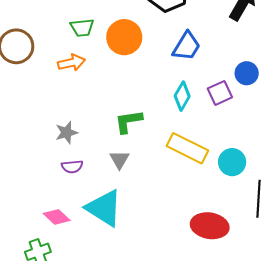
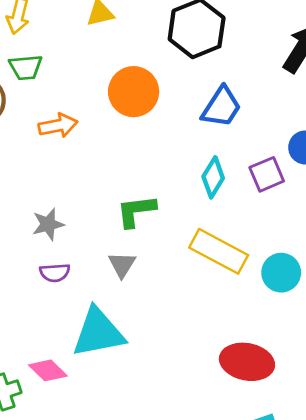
green trapezoid: (82, 28) -> (26, 67), moved
cyan triangle: (104, 208) -> (98, 333), turned -45
pink diamond: (57, 217) -> (48, 370), moved

